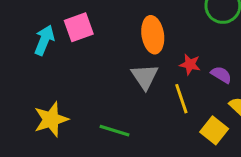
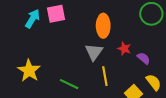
yellow line: (181, 99) -> (105, 76), moved
yellow star: (51, 119) -> (29, 71), turned -30

